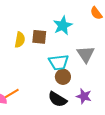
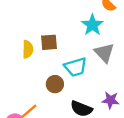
cyan star: (63, 25) -> (92, 25), moved
brown circle: (63, 77) -> (55, 84), moved

